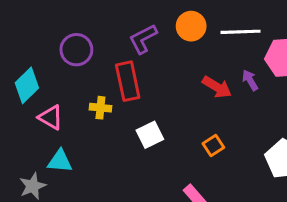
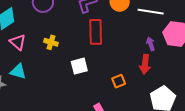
red rectangle: (128, 81) -> (96, 32), moved
red arrow: (217, 87) -> (145, 64), moved, turned 54

